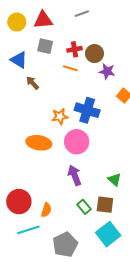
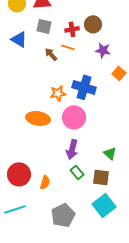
brown circle: (94, 54) -> (93, 24), moved
brown arrow: (33, 83) -> (51, 54), moved
purple arrow: (75, 175) -> (72, 149), turned -144
green rectangle: (84, 207) -> (77, 172), moved
cyan line: (28, 230) -> (15, 209), moved

